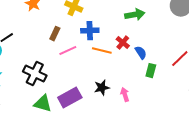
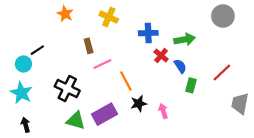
green arrow: (135, 15) -> (185, 39), moved
blue cross: (90, 31) -> (148, 33), moved
brown rectangle: (55, 34) -> (89, 46), turned -40
orange line: (102, 51) -> (126, 81), moved, turned 48

